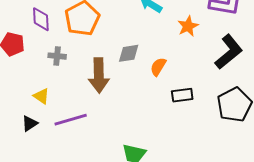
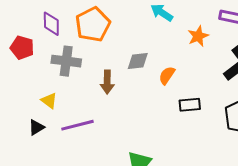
gray cross: (57, 56) -> (66, 61), size x1.6
brown arrow: (99, 75) -> (107, 82), size x0.7

